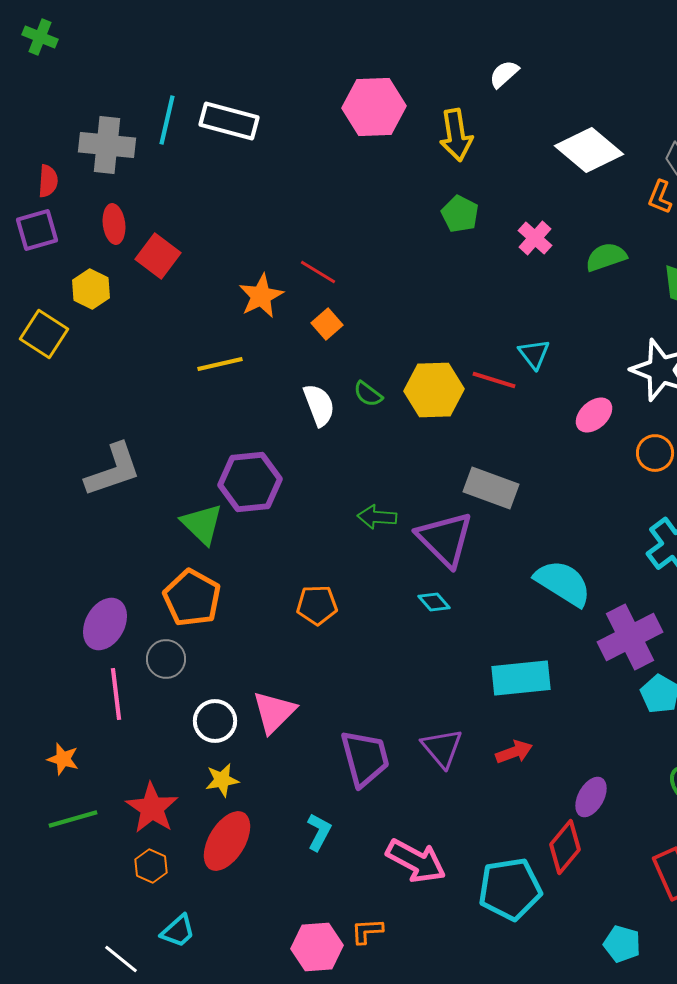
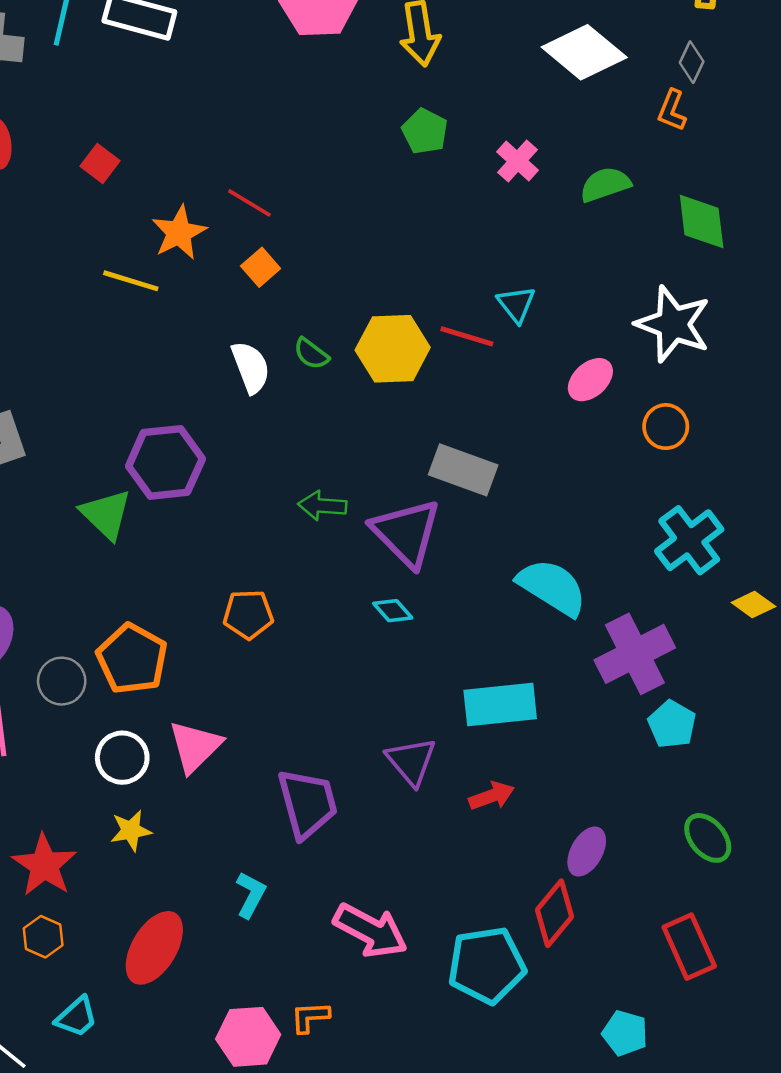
red square: (158, 256) -> (100, 163), moved, size x0.7
yellow line: (220, 364) -> (131, 281), moved, turned 30
orange pentagon: (192, 598) -> (132, 659), moved
purple triangle: (442, 748) -> (411, 761), moved
red ellipse: (227, 841) -> (154, 948), moved

